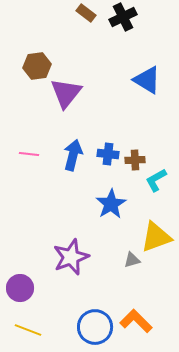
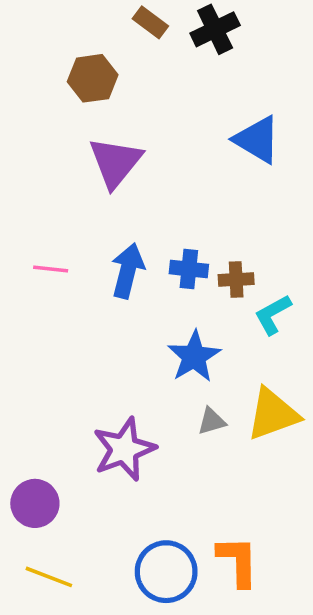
brown hexagon: (37, 66) -> (93, 78), moved
gray triangle: (132, 260) -> (212, 421), moved
orange L-shape: (136, 321) -> (238, 561), turned 44

